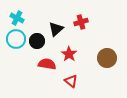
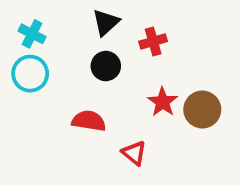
black triangle: (56, 29) -> (106, 23), moved
black circle: (37, 41) -> (106, 66), moved
red star: (69, 54) -> (163, 102), moved

